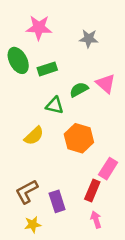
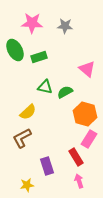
gray star: (89, 39) -> (65, 26), moved
green semicircle: (79, 90) -> (65, 92), moved
orange hexagon: (79, 138) -> (85, 114), moved
red rectangle: (92, 190) -> (76, 157), turned -54
brown L-shape: (27, 192) -> (22, 138), moved

